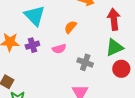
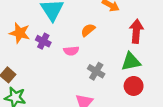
purple cross: (32, 45) -> (43, 41), turned 32

